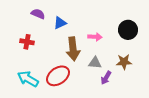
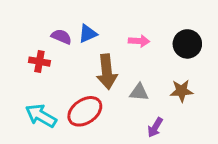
purple semicircle: (38, 14) -> (61, 37), moved
pink arrow: (95, 37) -> (139, 41), moved
purple arrow: (106, 78) -> (155, 127), moved

